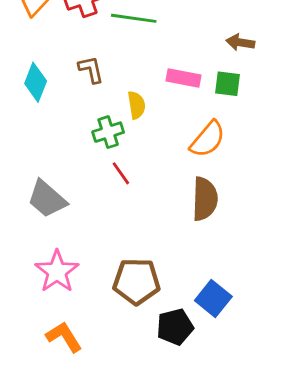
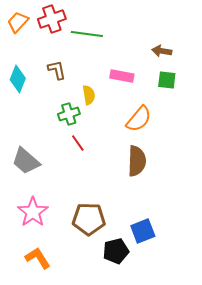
green square: (228, 84) -> (167, 80), moved
blue square: (213, 298) -> (143, 231), turned 30

